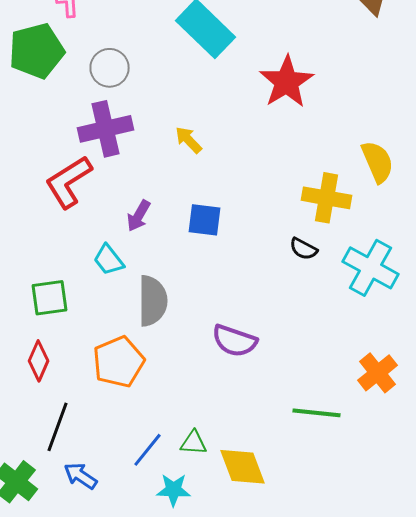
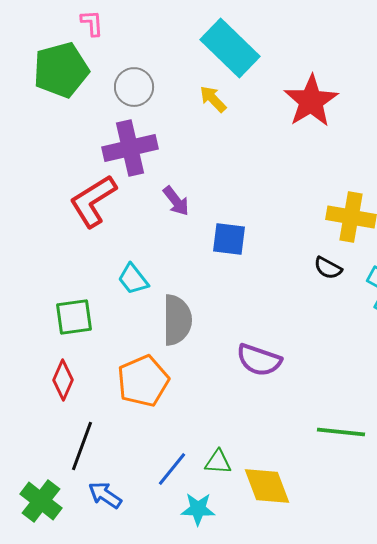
yellow arrow: (188, 140) -> (213, 99), moved
purple arrow: (138, 216) -> (176, 201), moved, turned -68

